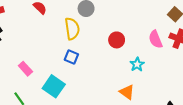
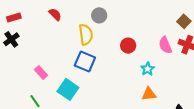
blue square: (71, 57) -> (85, 62), size x1.5
orange triangle: (127, 92) -> (149, 94), moved, turned -42

